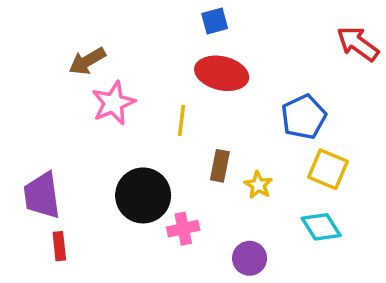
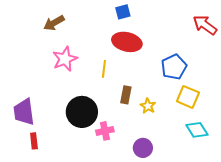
brown arrow: (87, 61) -> (54, 23), moved
cyan diamond: (321, 227) -> (197, 130), moved

